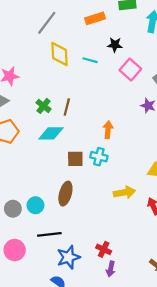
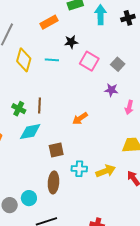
yellow diamond: (59, 54) -> (24, 60), turned 30
orange arrow: (108, 130) -> (80, 118), turned -119
cyan cross: (99, 157) -> (79, 169), moved

